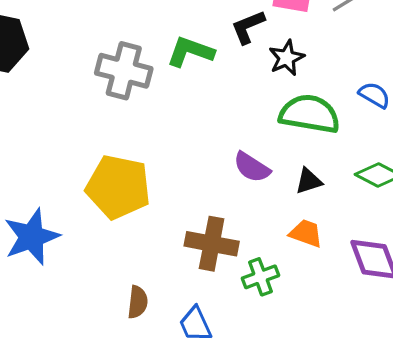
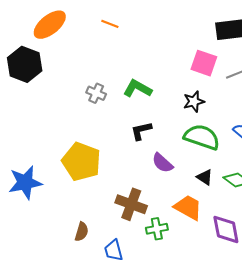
black L-shape: (248, 27) -> (141, 131), moved
gray cross: (124, 71) -> (96, 93), size x0.6
black triangle: (309, 181) -> (205, 177), moved, turned 42
orange trapezoid: (306, 233) -> (188, 207), size x1.4

